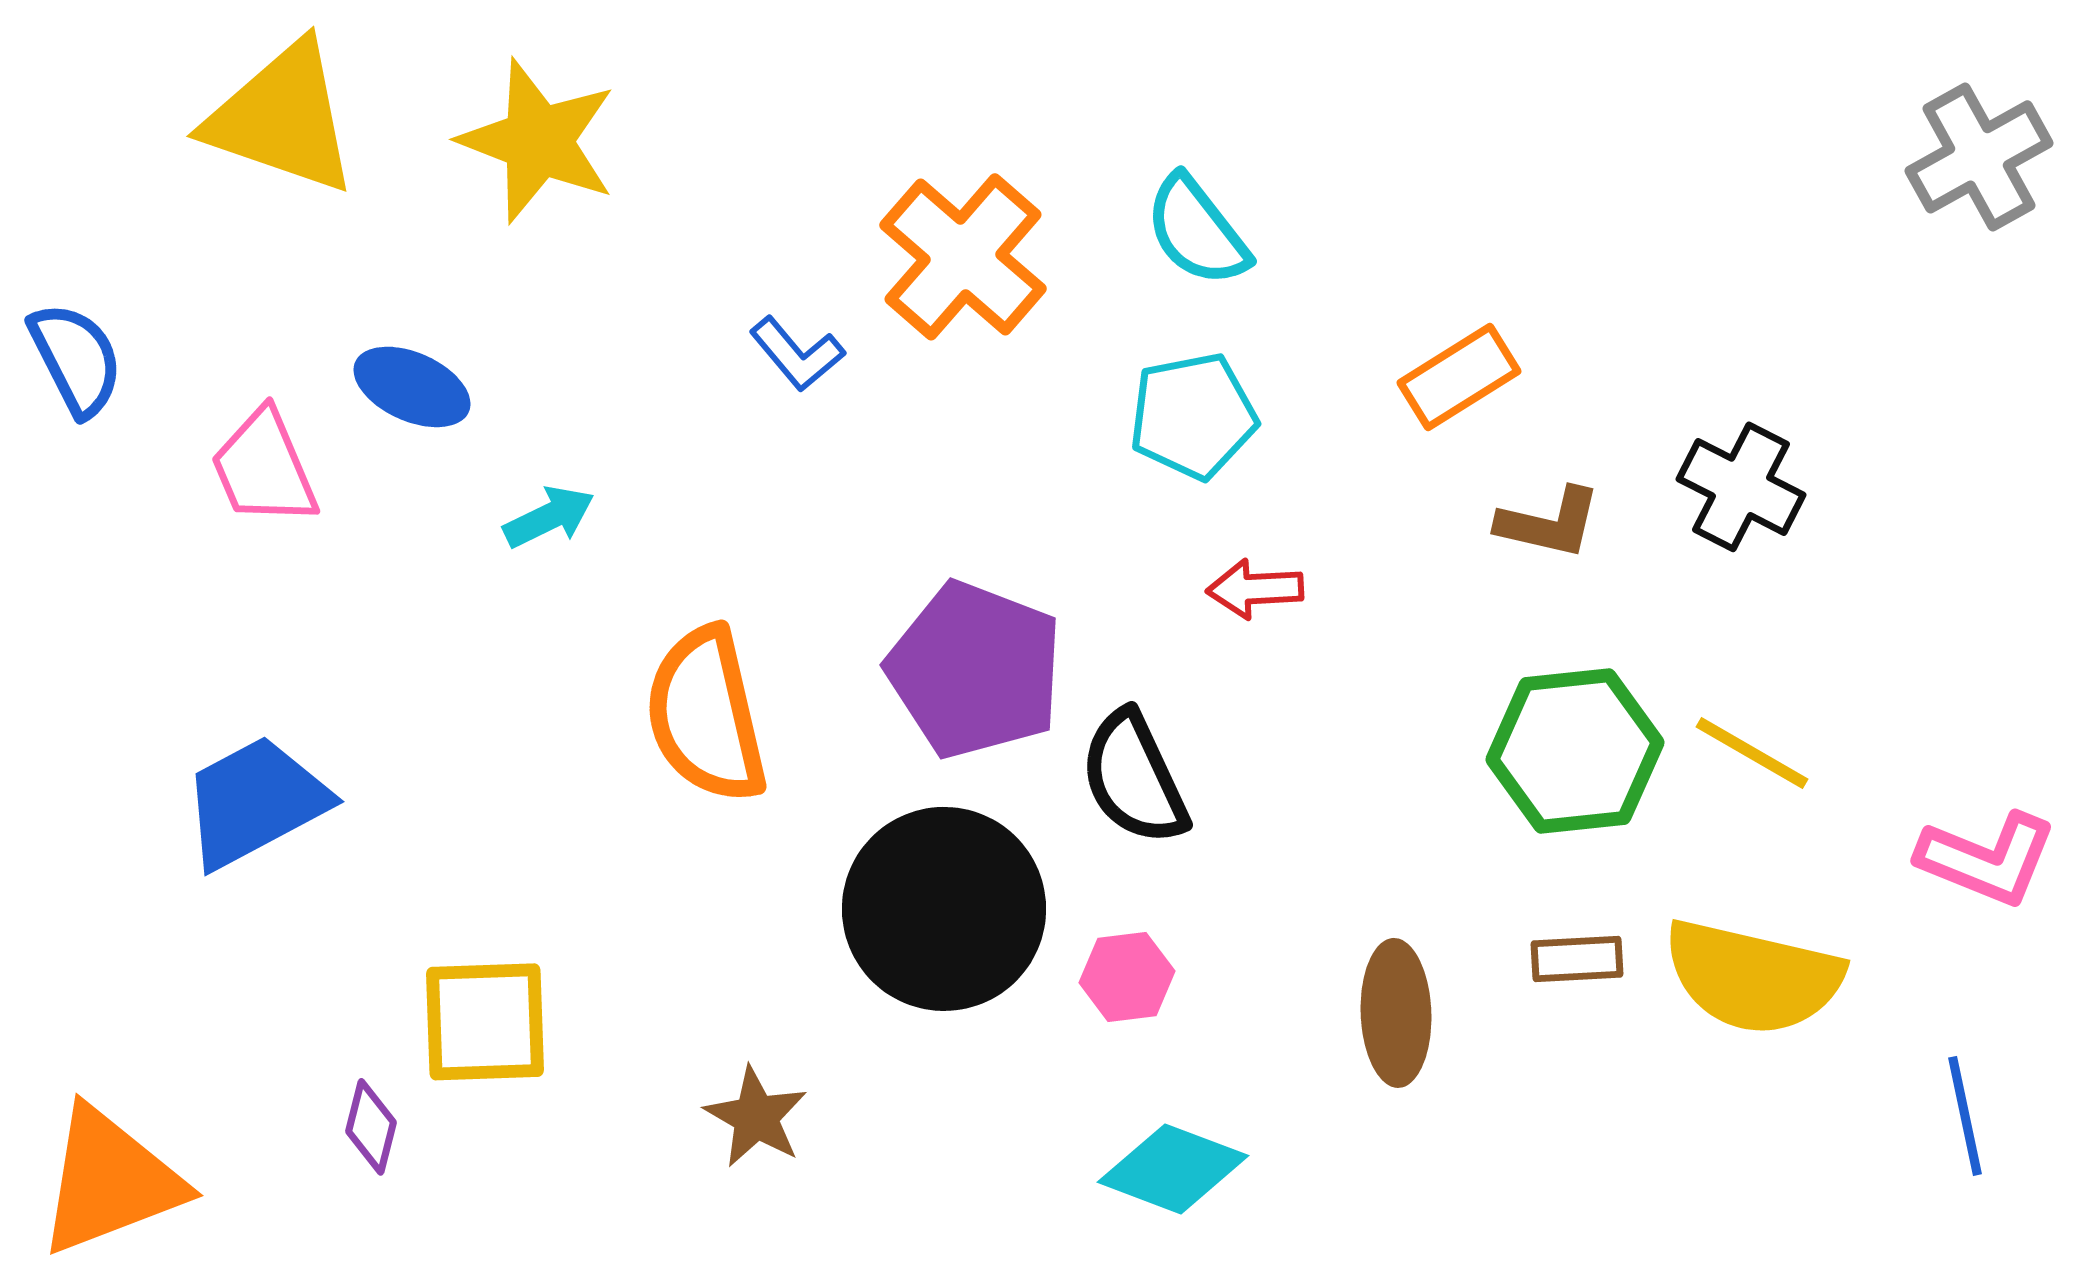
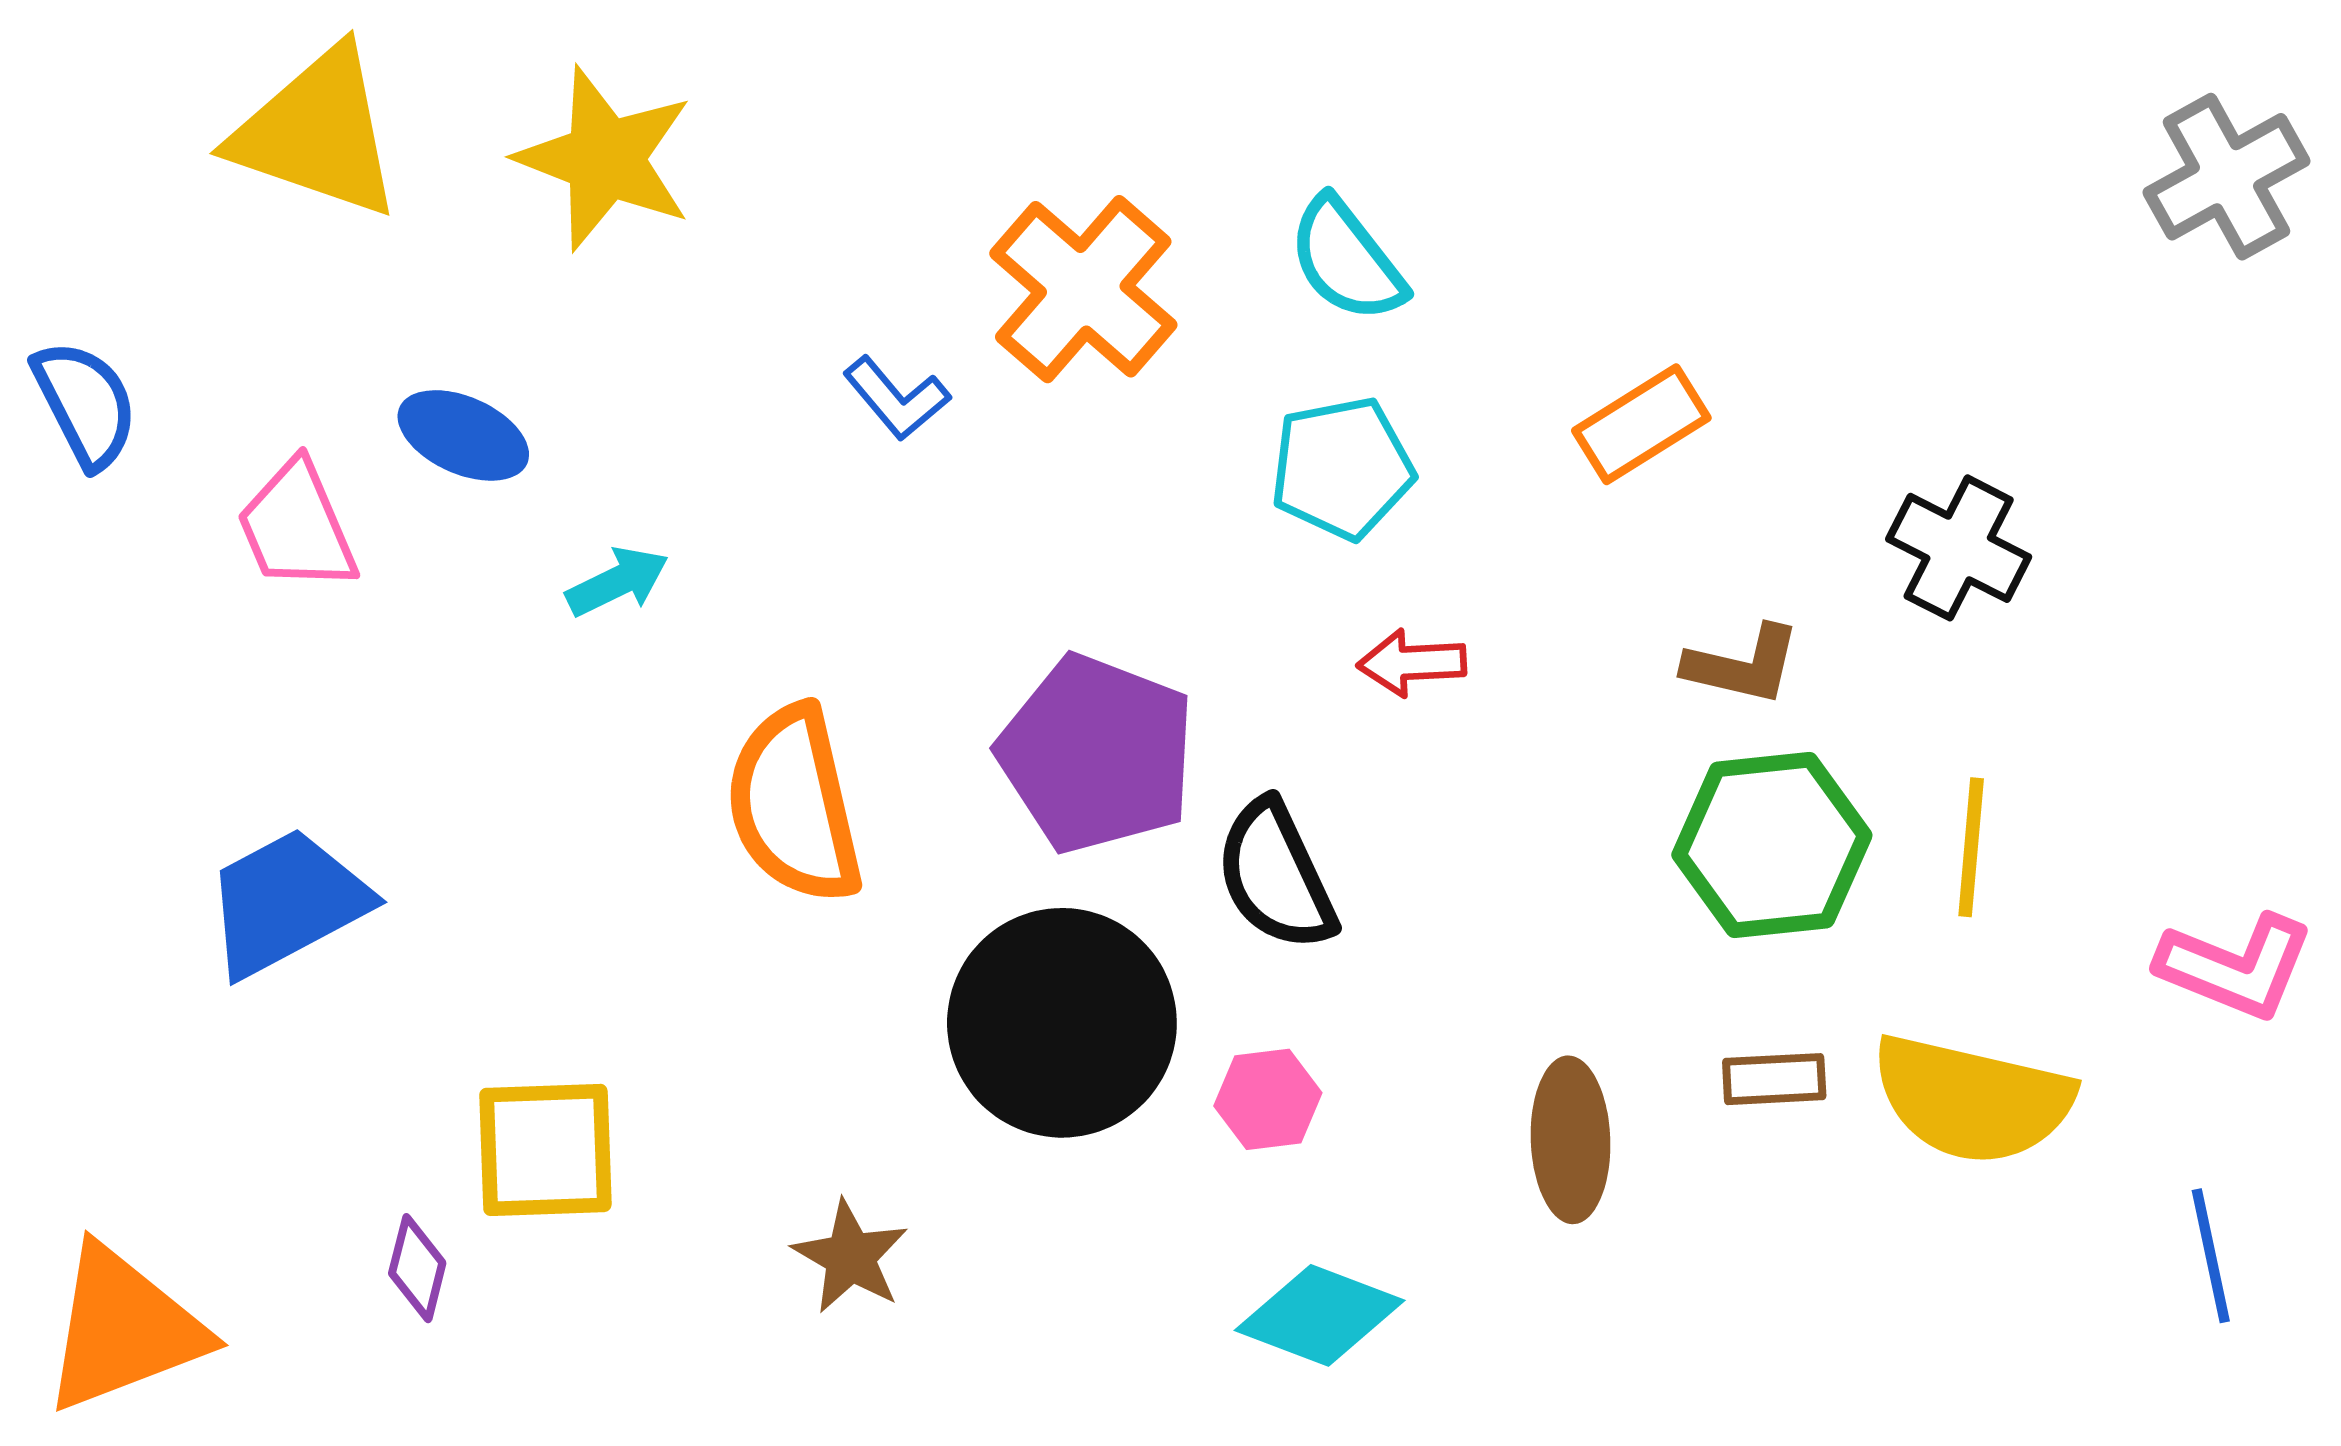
brown L-shape: (1549, 523) -> (1743, 665), moved
yellow line: (1752, 753) -> (1971, 847), turned 65

